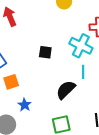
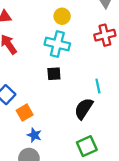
cyan cross: (81, 46) -> (57, 44), moved
blue star: (25, 105) -> (34, 135), moved

